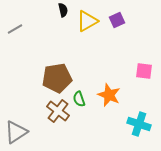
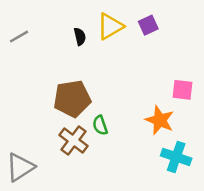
black semicircle: (63, 10) -> (80, 37), moved
orange star: (109, 95) -> (160, 120), moved

